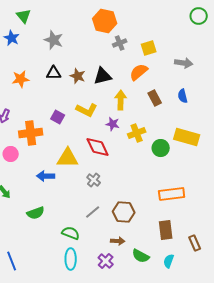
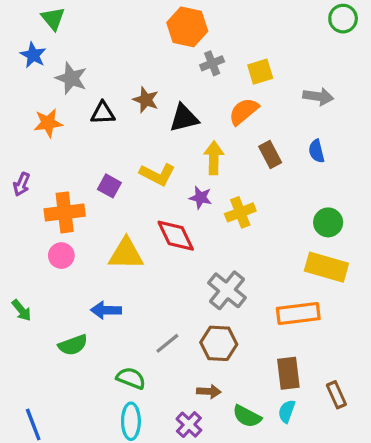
gray star: (54, 40) -> (71, 78), moved
brown star: (78, 76) -> (146, 100), moved
yellow rectangle: (187, 137) -> (326, 267), moved
green circle: (161, 148) -> (328, 222), moved
pink circle: (11, 154) -> (61, 256), moved
blue arrow: (46, 176) -> (106, 310), moved
gray cross: (94, 180) -> (227, 290), moved, size x1.6
cyan semicircle: (169, 261) -> (287, 411), moved

